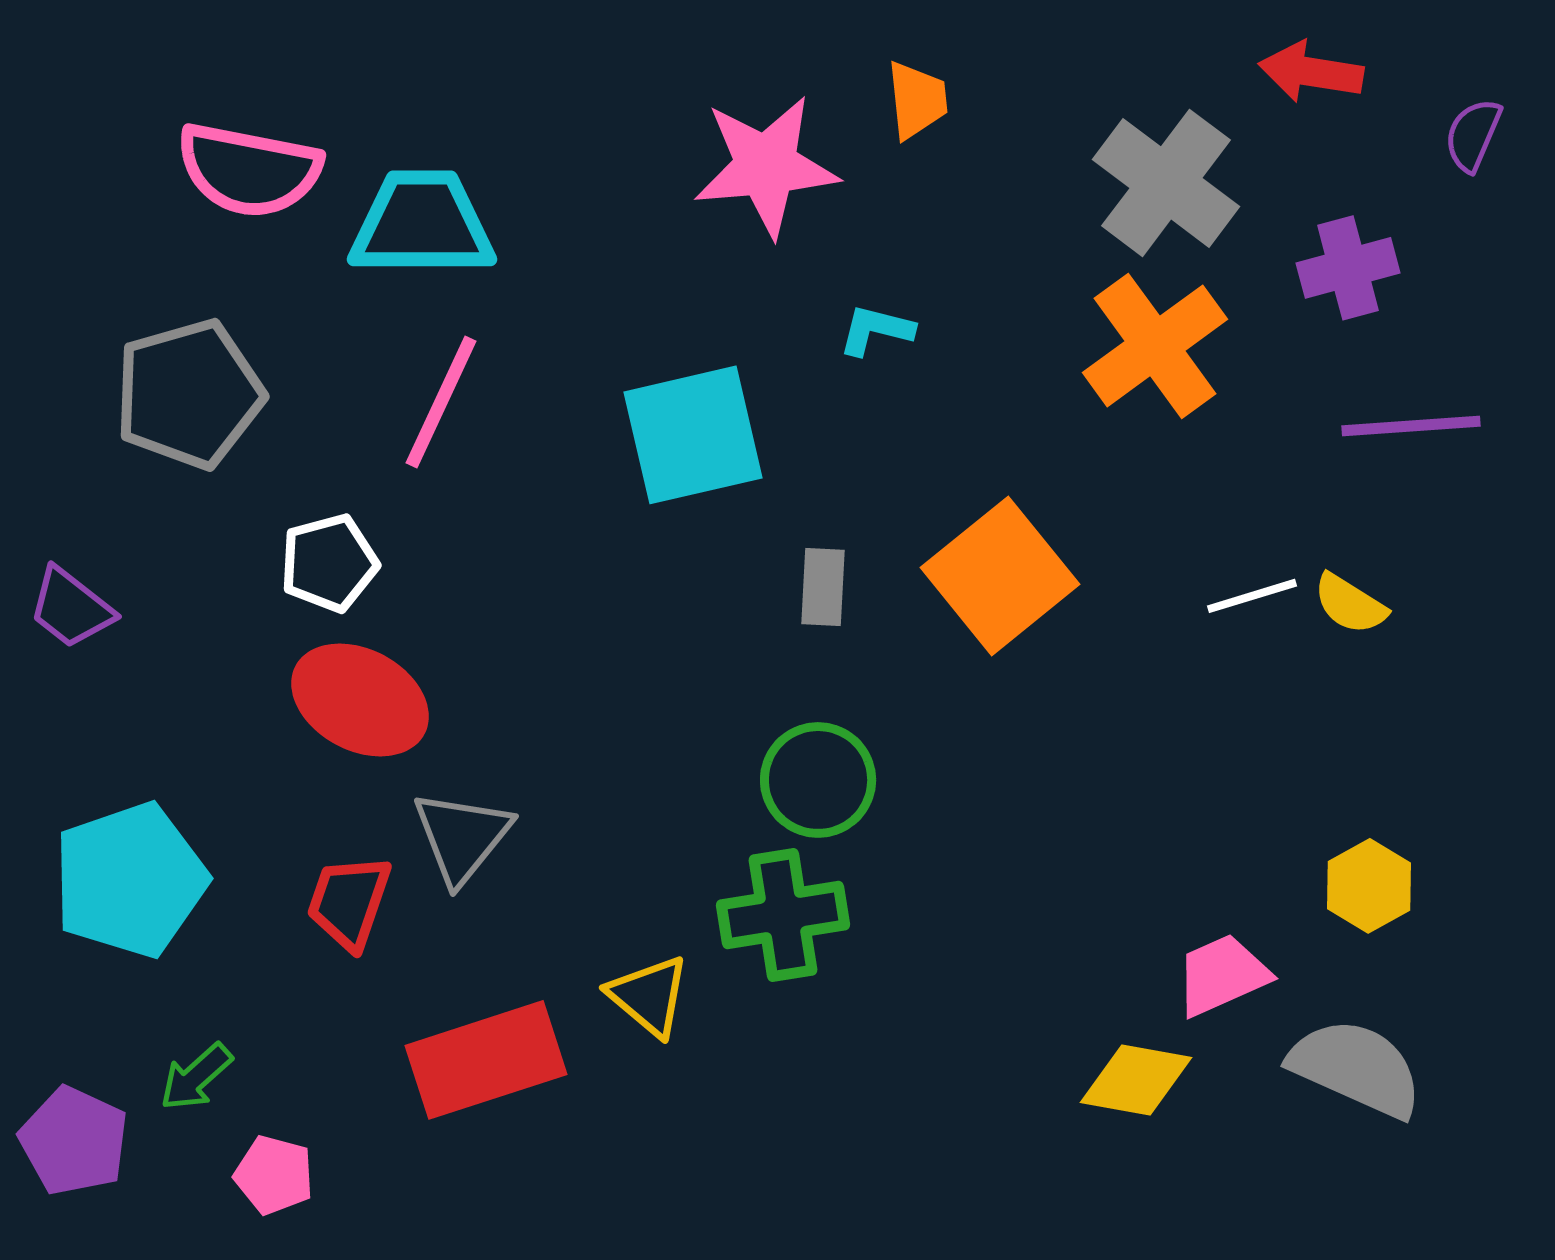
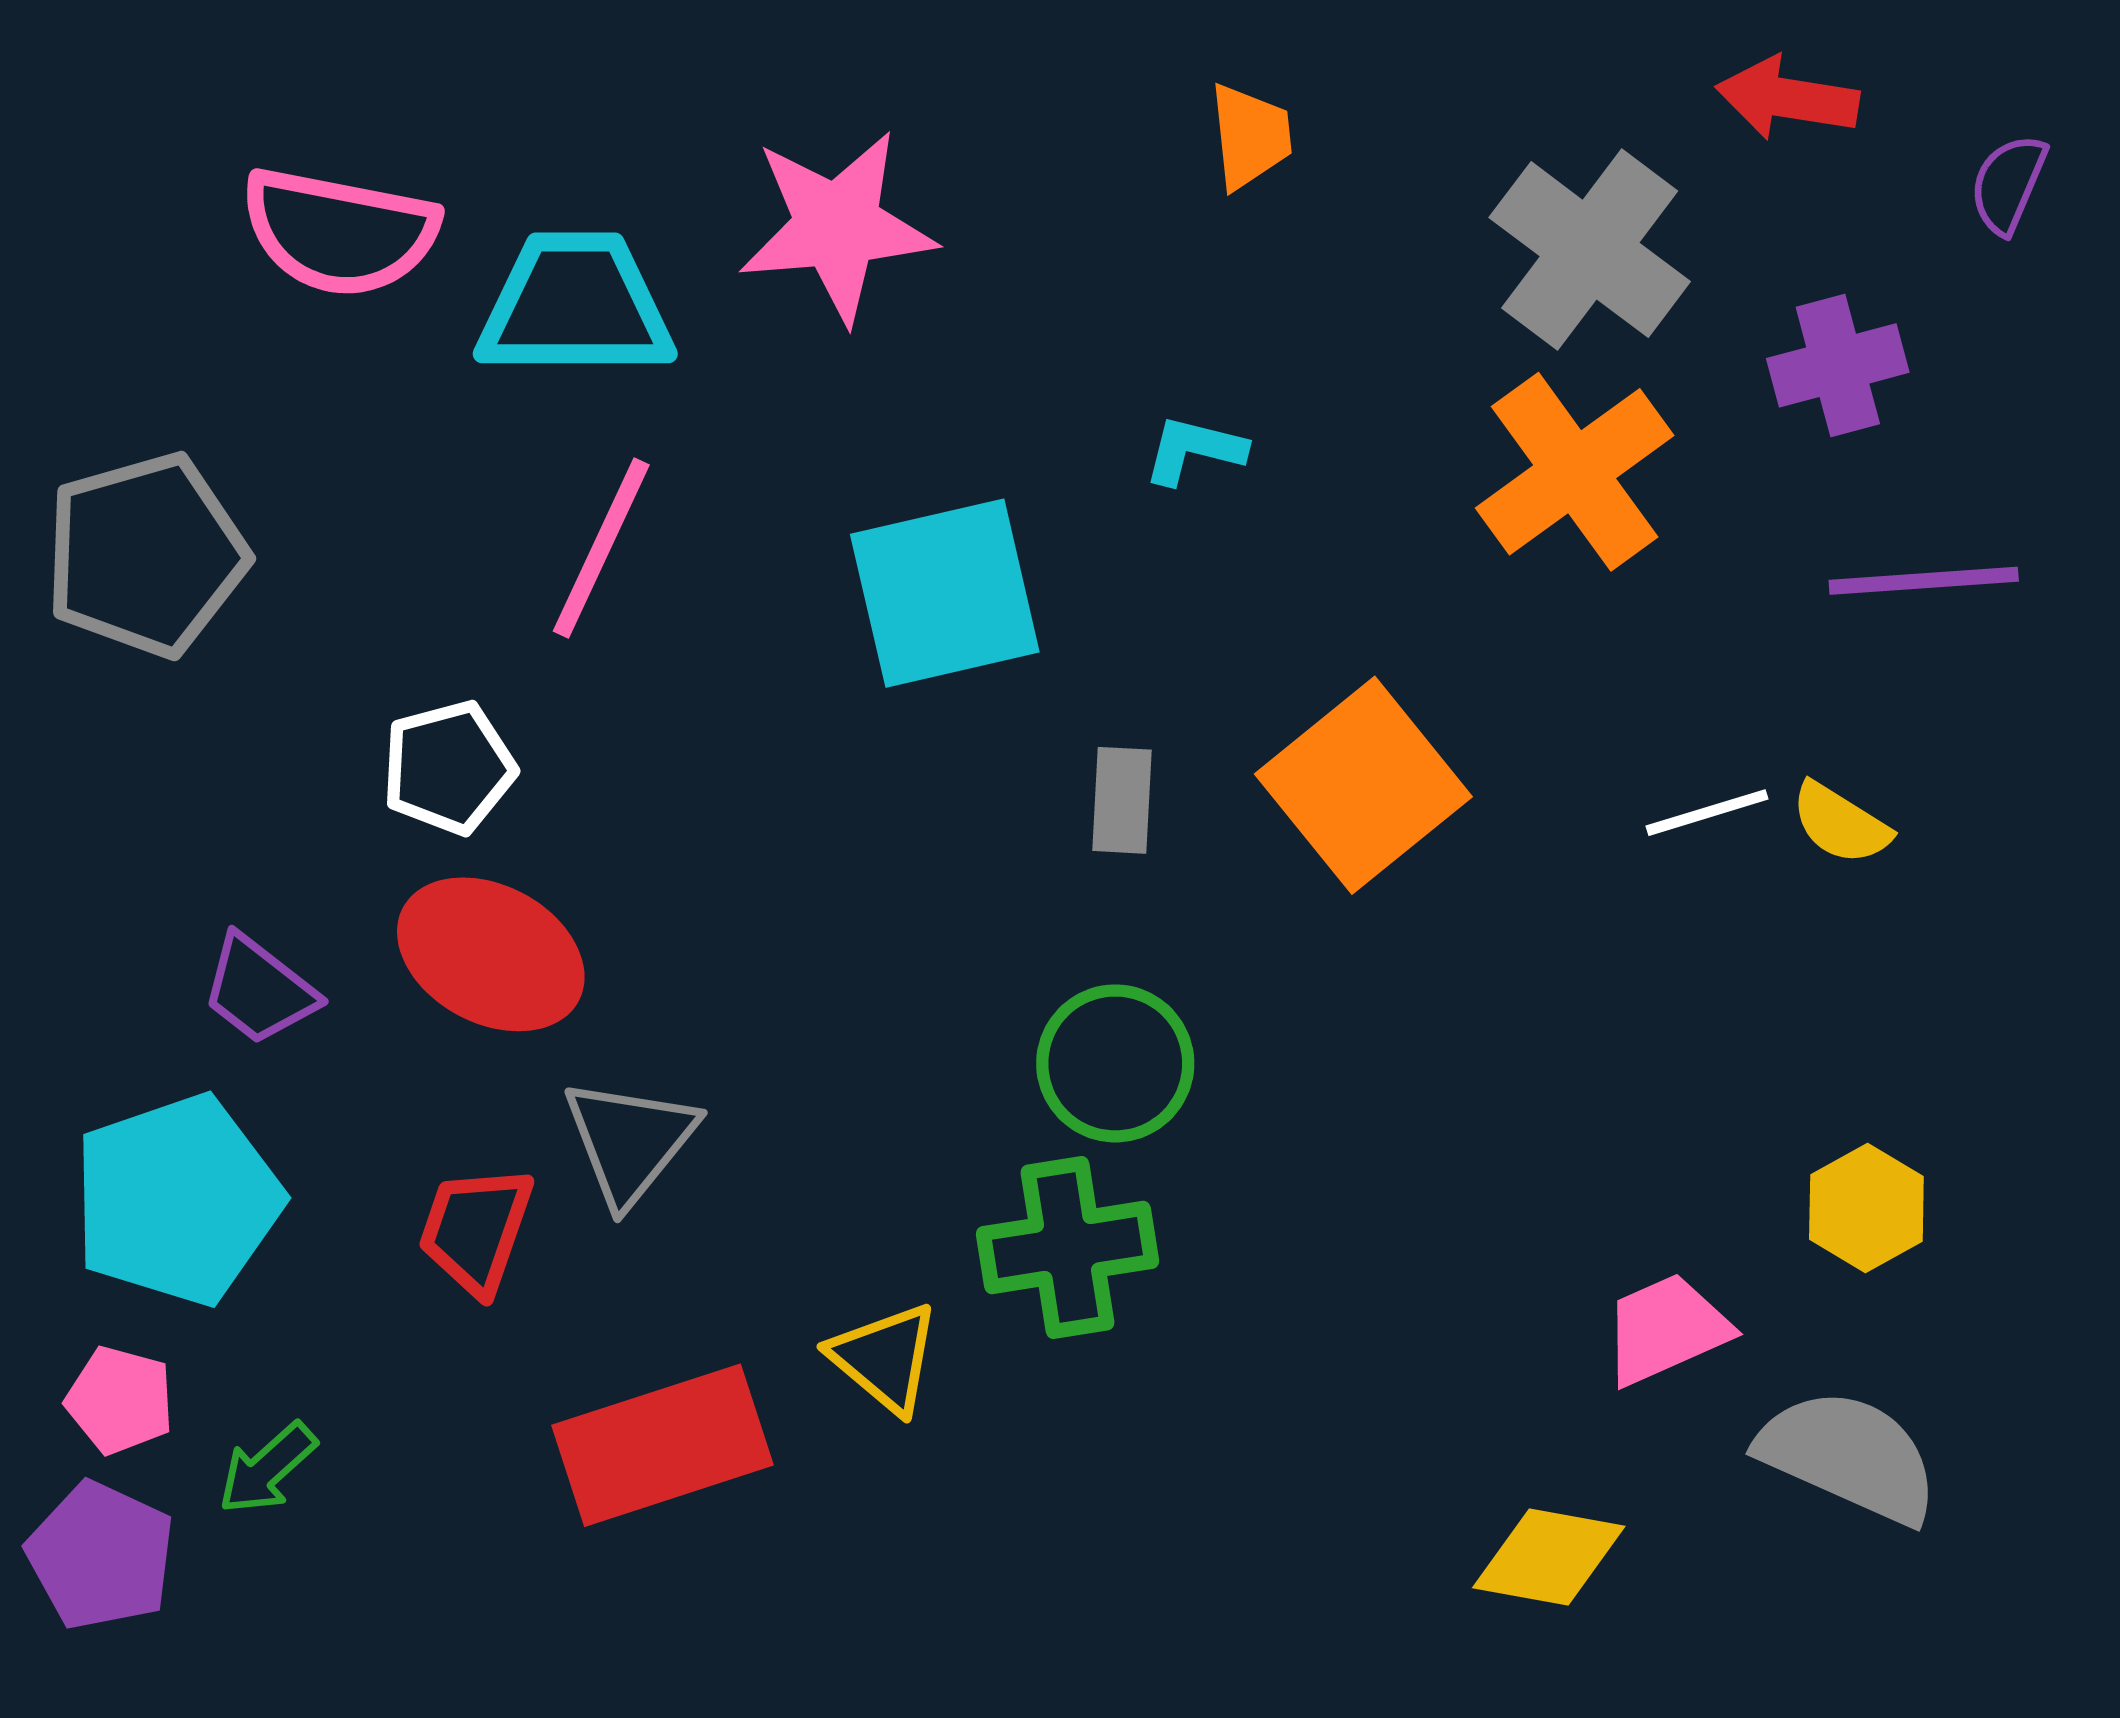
pink star: (766, 166) -> (837, 226), moved
gray pentagon: (189, 394) -> (146, 555), moved
purple trapezoid: (71, 608) -> (259, 990), moved
yellow diamond: (1136, 1080) -> (1549, 1557), moved
pink pentagon: (274, 1175) -> (120, 1400), moved

